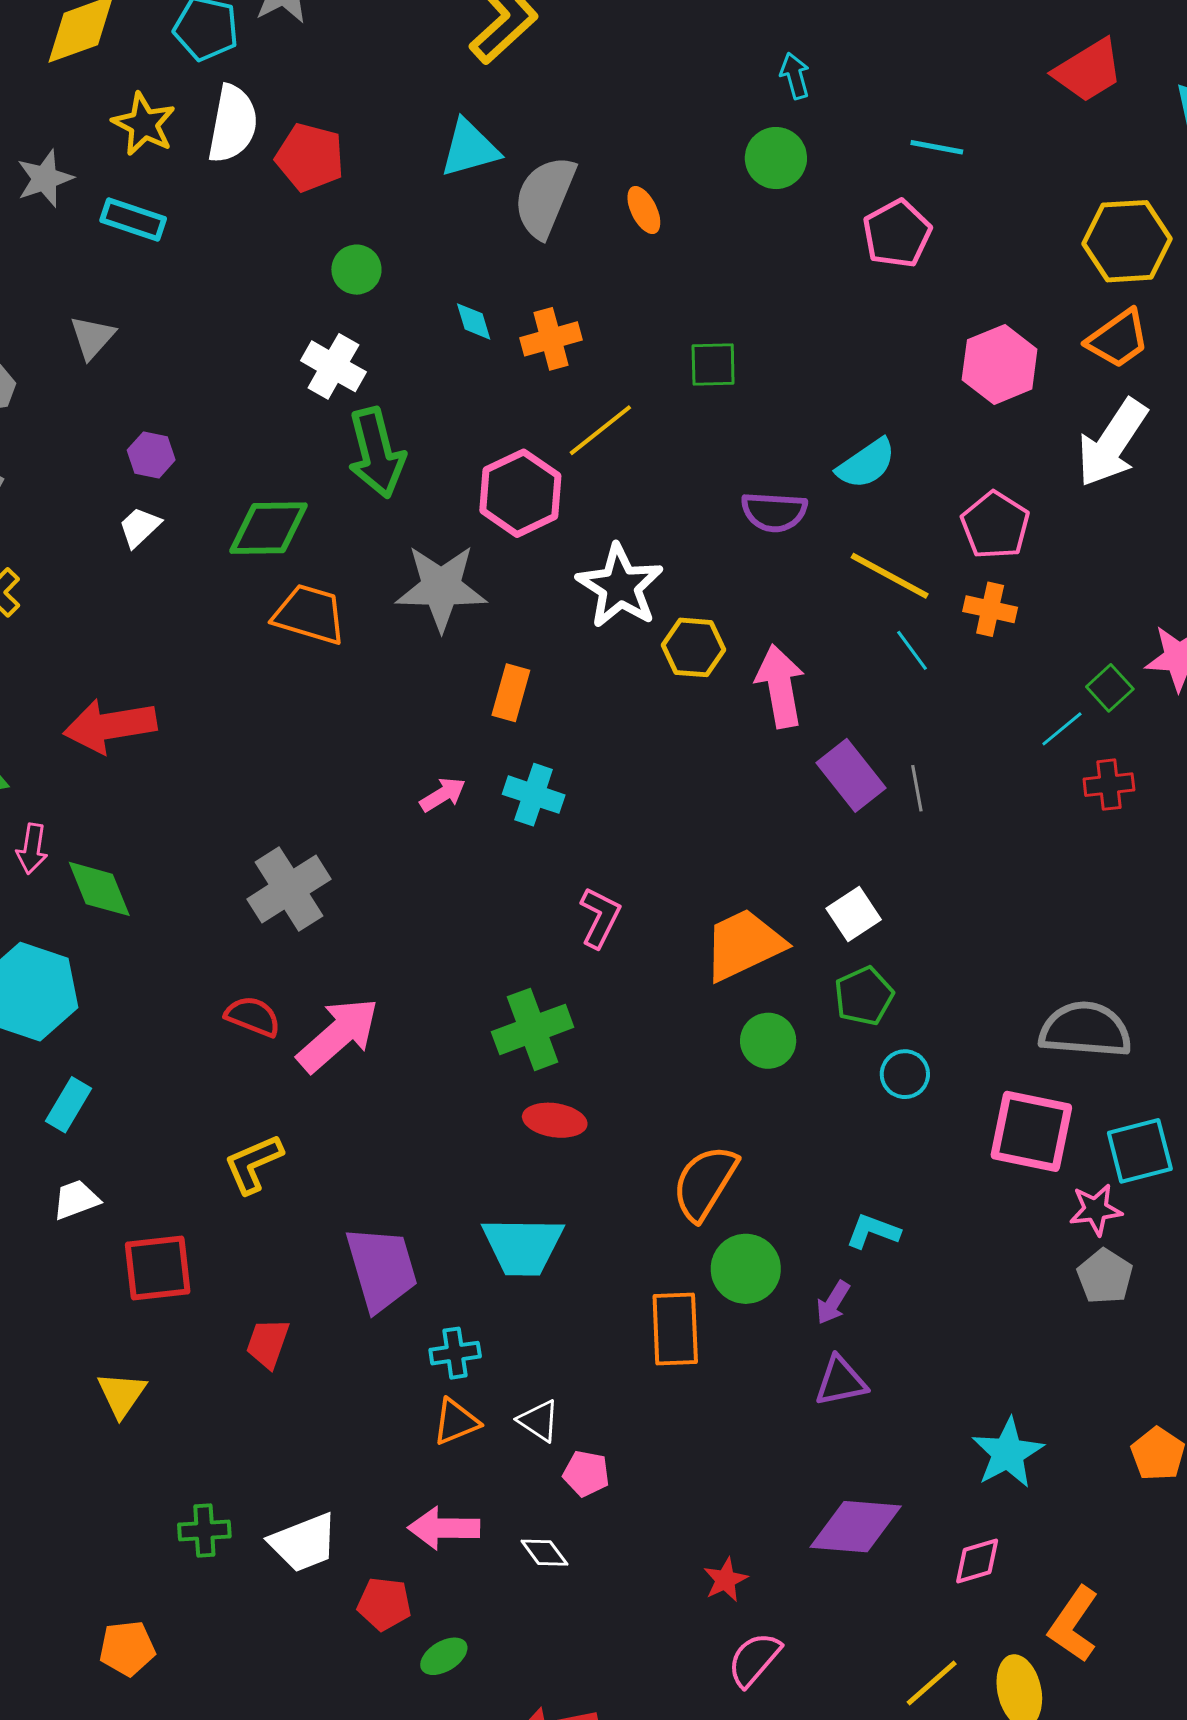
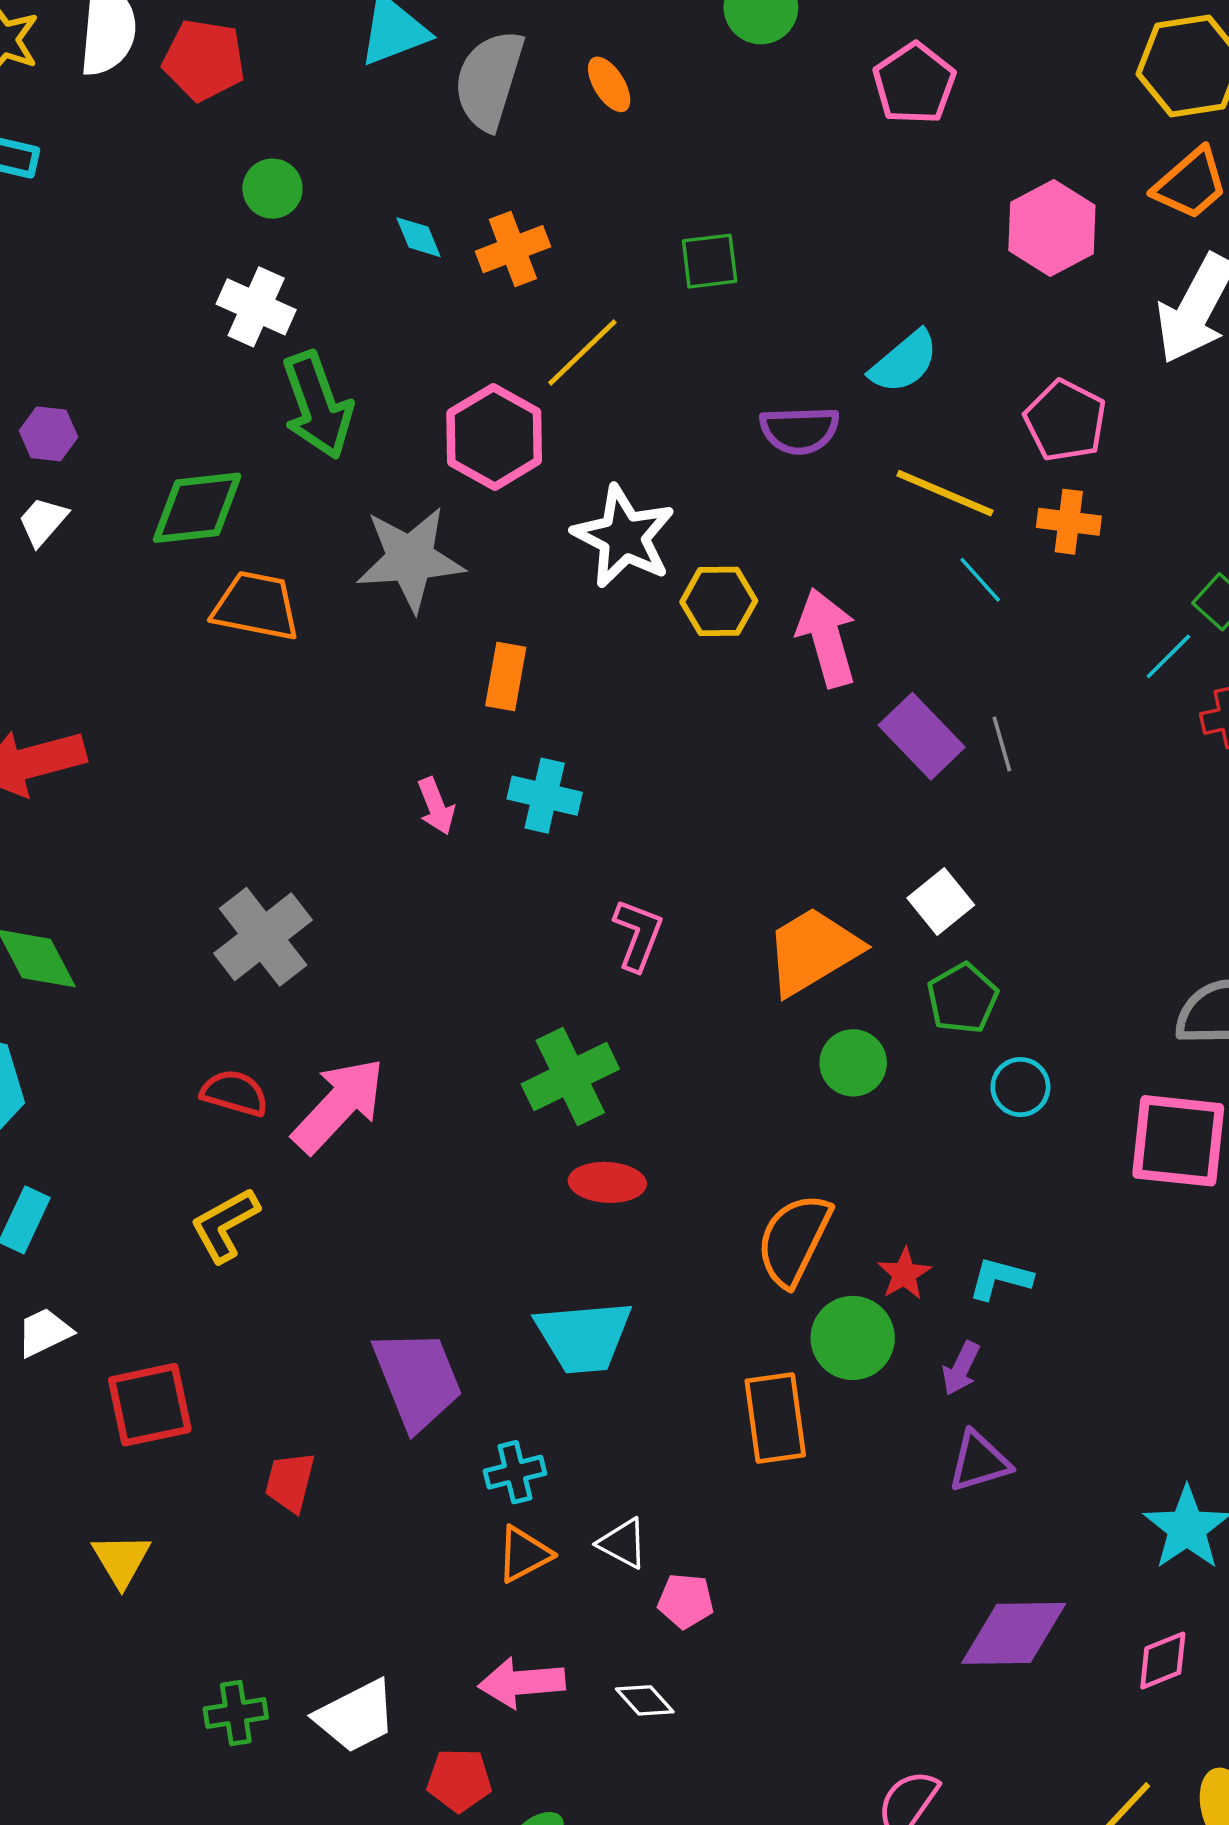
pink arrow: (443, 795) -> (436, 806), turned 105
yellow L-shape: (253, 1164) -> (225, 1225), moved
red star: (725, 1580) -> (904, 1274), moved

